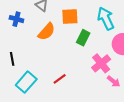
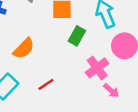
orange semicircle: (47, 32) -> (24, 48), moved

